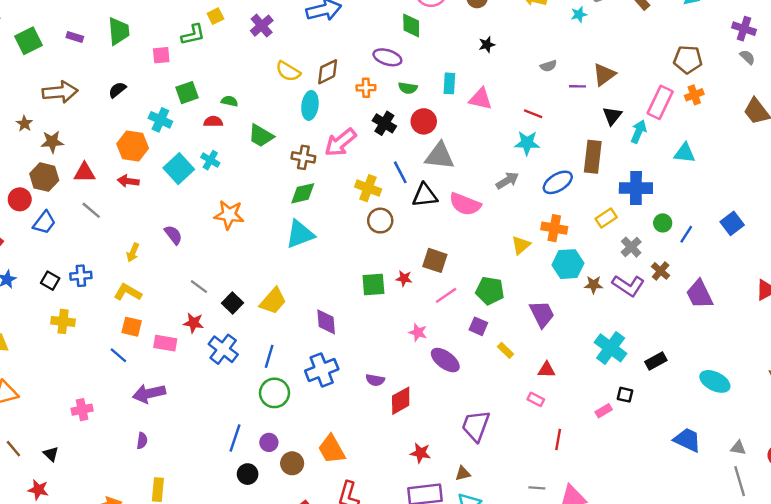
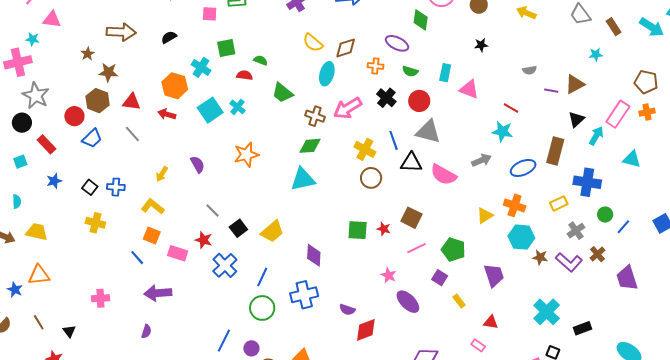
cyan star: (579, 14) -> (596, 55), moved
orange star: (229, 215) -> (246, 155), turned -30

